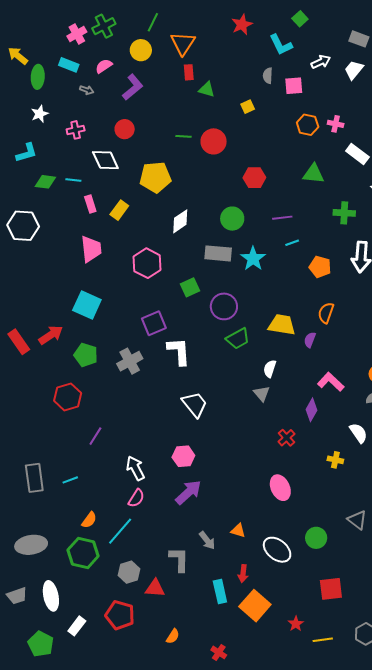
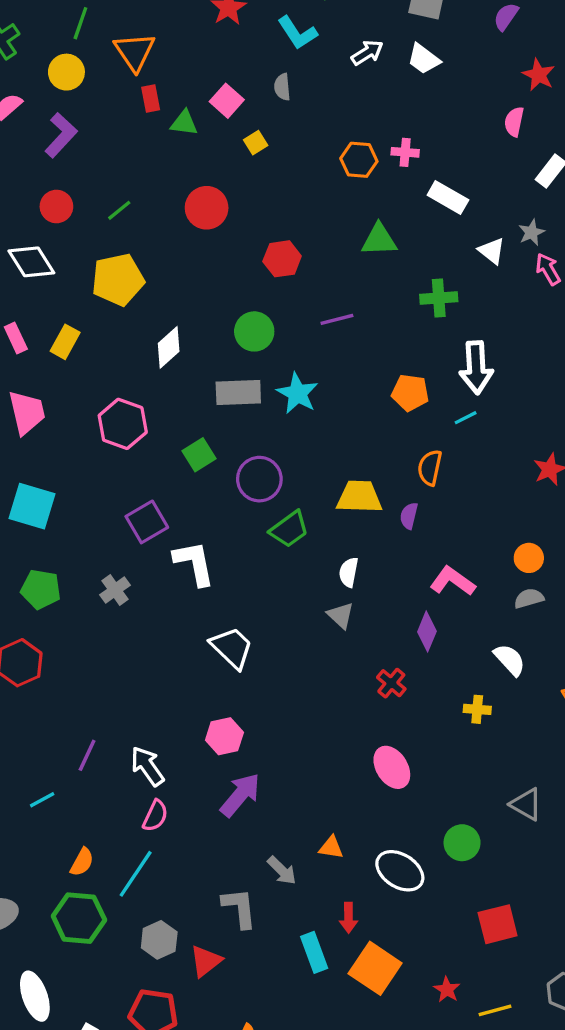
white trapezoid: (354, 70) -> (424, 59), turned -85
pink square: (294, 86) -> (227, 101), moved, turned -36
green line: (184, 136) -> (119, 210), moved, turned -35
cyan line: (292, 243) -> (466, 418), moved
gray cross: (130, 361) -> (115, 590), size x0.7
purple line: (95, 436) -> (87, 755), moved
red triangle: (155, 588) -> (206, 961), turned -35

